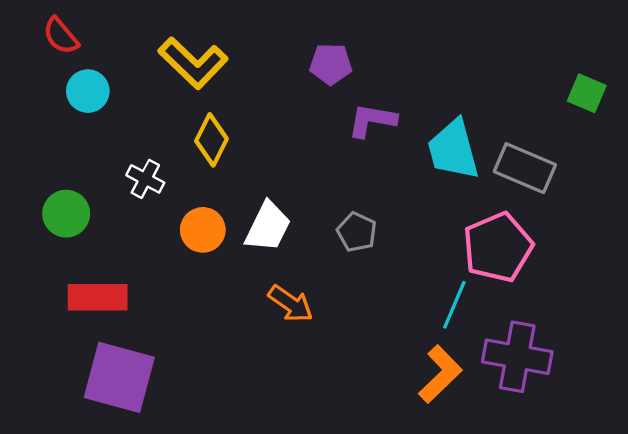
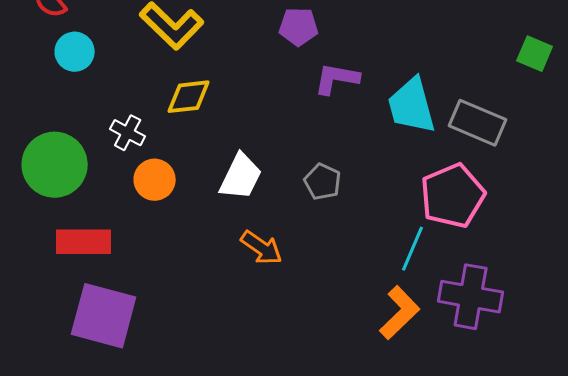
yellow diamond: (211, 140) -> (189, 97), turned 57
green circle: (66, 214) -> (55, 165), size x1.5
orange circle: (203, 230) -> (155, 180), moved

